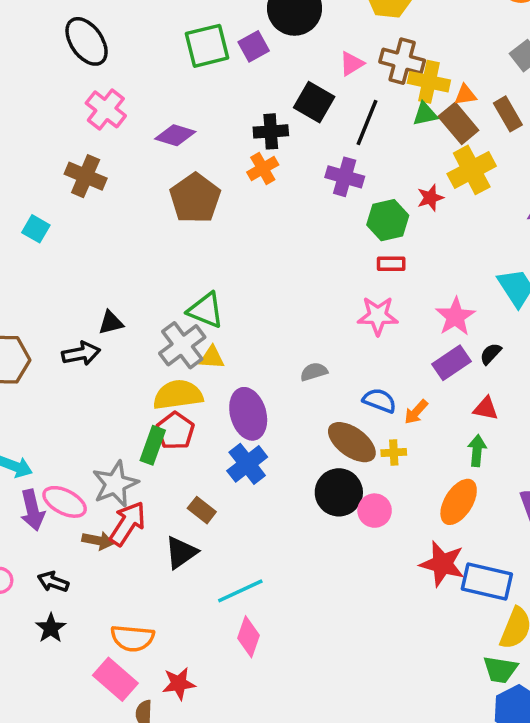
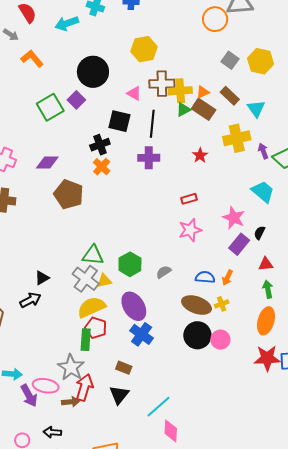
pink triangle: (352, 64) -> (134, 93), turned -42
yellow cross: (472, 170) -> (237, 138), moved, turned 32
green hexagon: (388, 220) -> (130, 264), moved

